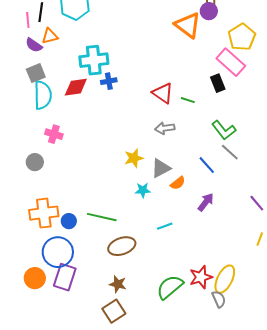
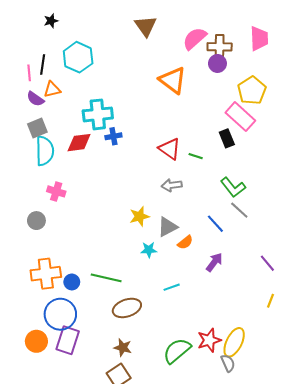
orange triangle: (188, 25) -> (173, 80), moved

